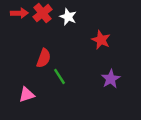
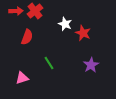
white star: (68, 17) -> (65, 24), moved
red semicircle: (44, 58) -> (27, 37), moved

